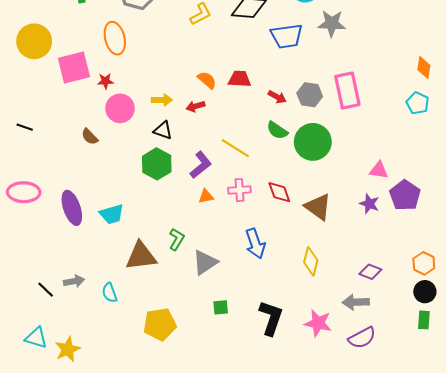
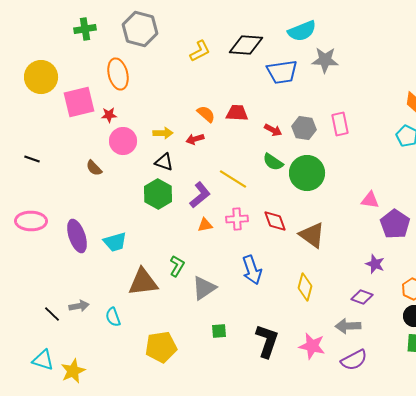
pink rectangle: (347, 91) -> (340, 124), size x0.7
purple star: (369, 204) -> (375, 264), moved

